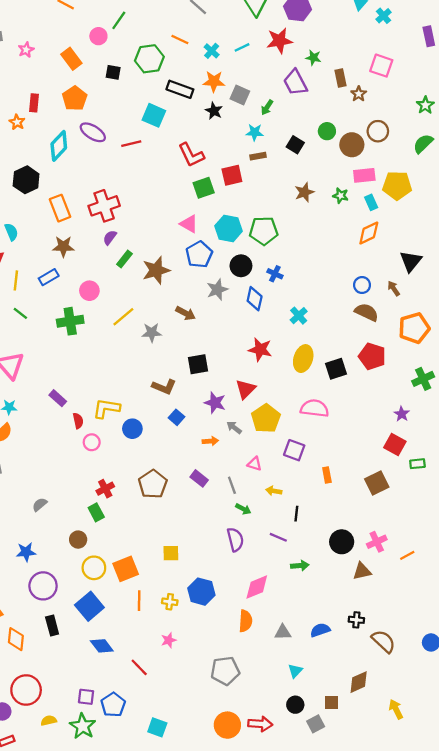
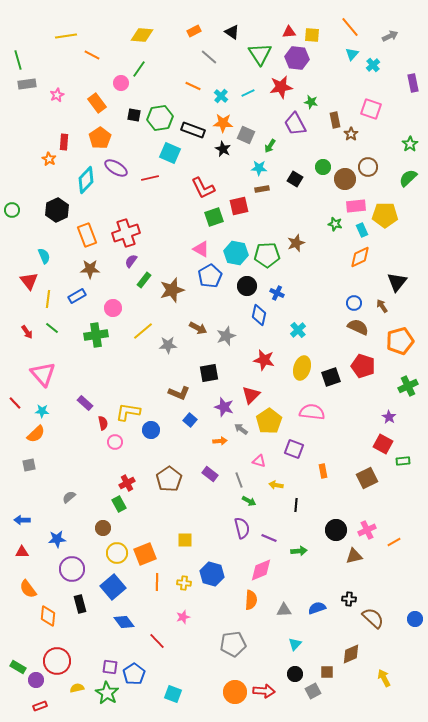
green hexagon: (149, 59) -> (160, 118), moved
brown star: (304, 192) -> (296, 243), moved
gray star: (217, 290) -> (226, 336), moved
purple line: (278, 537) -> (269, 538), moved

